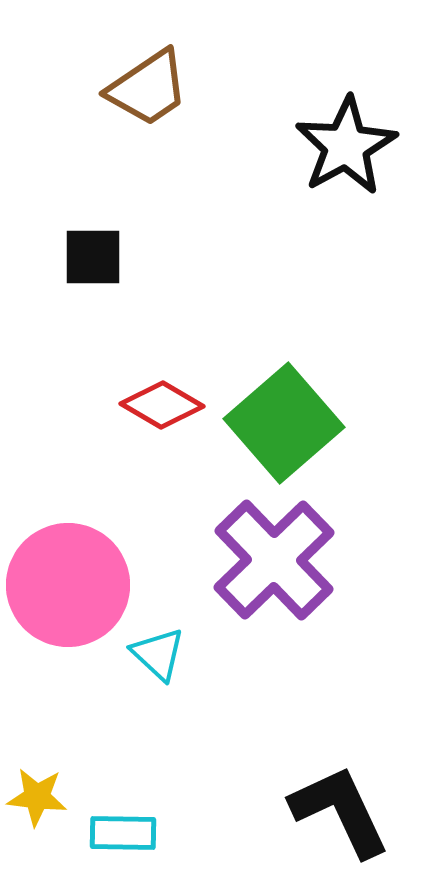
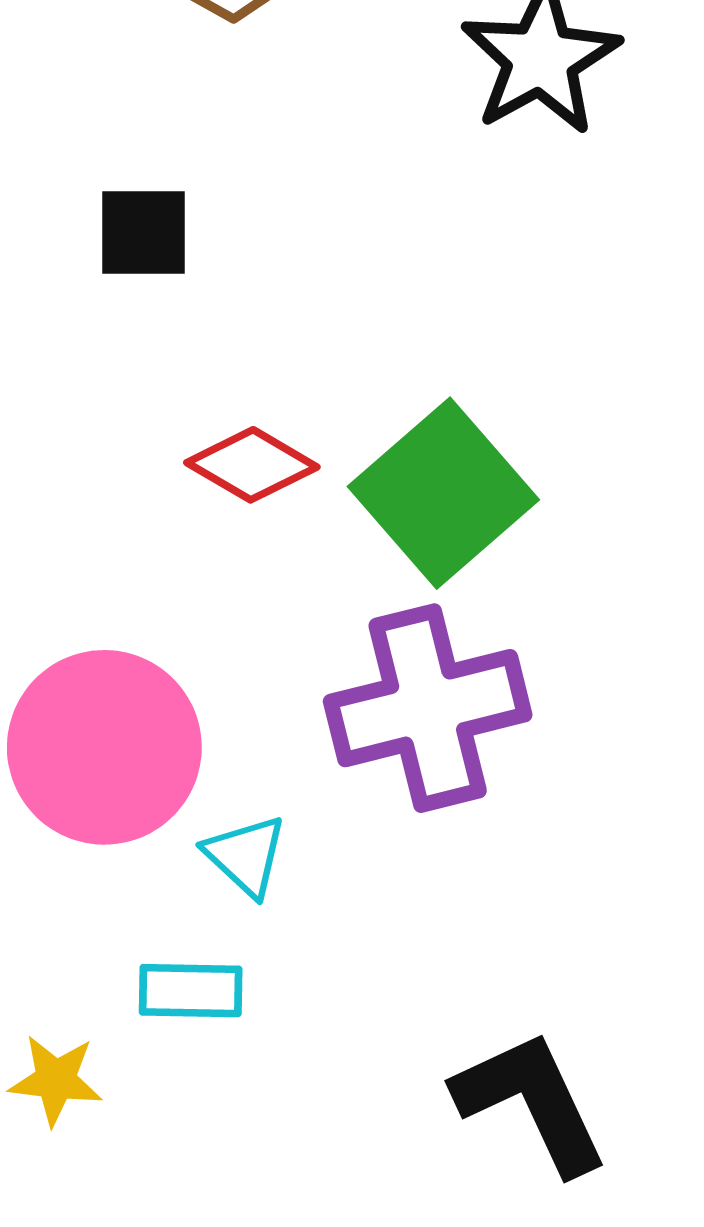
purple cross: (274, 560) -> (428, 708), turned 30
cyan rectangle: (123, 833) -> (191, 991), moved

